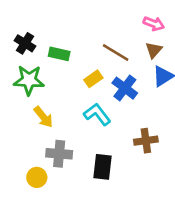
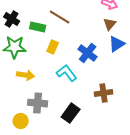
brown line: (116, 53) -> (60, 17), moved
yellow rectangle: (93, 79) -> (53, 47), moved, turned -32
yellow arrow: (43, 117) -> (26, 75), turned -42
black rectangle: (102, 167) -> (71, 113), turned 30

